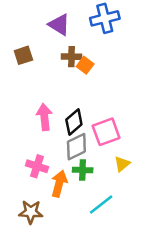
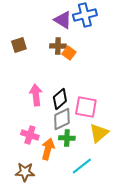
purple triangle: (59, 25) -> (63, 20), moved
pink square: (106, 132) -> (86, 107), turned 30
yellow triangle: (122, 164) -> (99, 133), size x1.5

